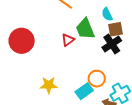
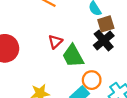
green trapezoid: (85, 29) -> (73, 56), moved

